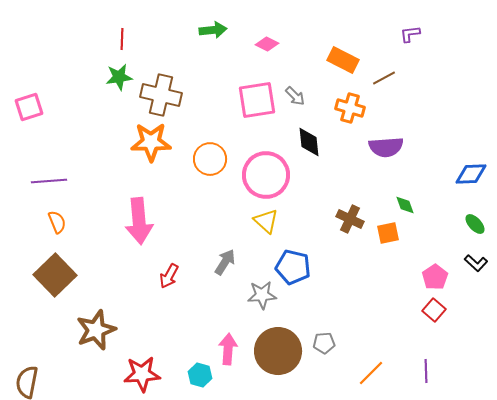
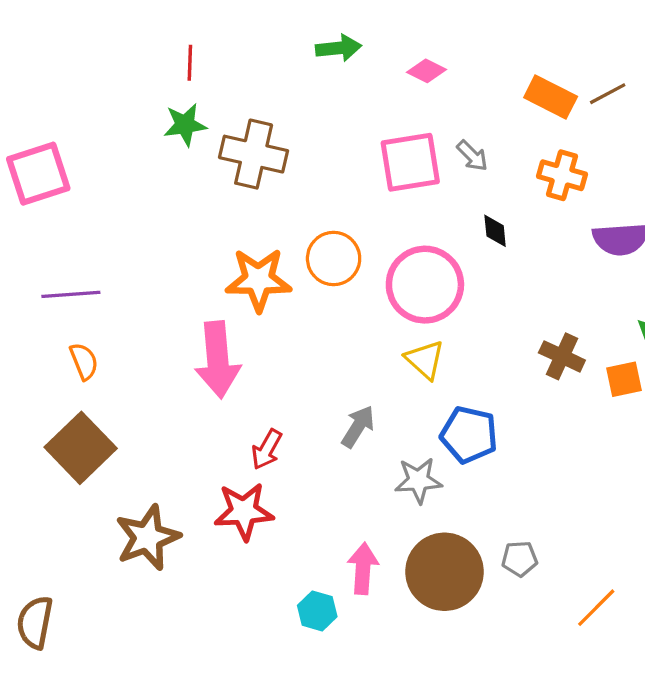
brown line: (384, 78) -> (608, 94), moved
pink square: (29, 107) -> (38, 174), size x1.4
orange star: (151, 142) -> (258, 280), moved
black diamond: (309, 142) -> (495, 231), size x0.7
red star: (142, 374) -> (244, 511), moved

